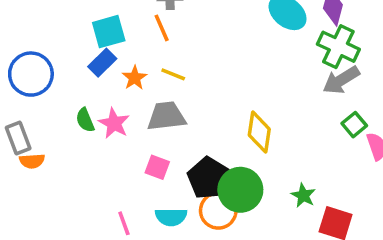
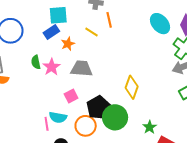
orange line: (162, 28) -> (109, 20), moved
yellow line: (173, 74) -> (91, 32), moved
pink square: (157, 167) -> (71, 96), turned 32
orange circle: (218, 211) -> (86, 126), moved
cyan semicircle: (171, 217) -> (58, 117), moved

